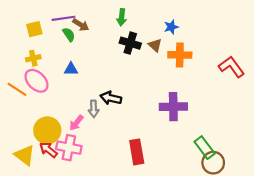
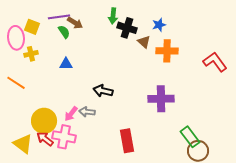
yellow square: (34, 29) -> (32, 27), turned 35
black cross: (130, 43) -> (127, 28), moved
pink ellipse: (36, 81) -> (16, 38), moved, turned 40
gray arrow: (94, 109) -> (87, 112), moved, turned 98

